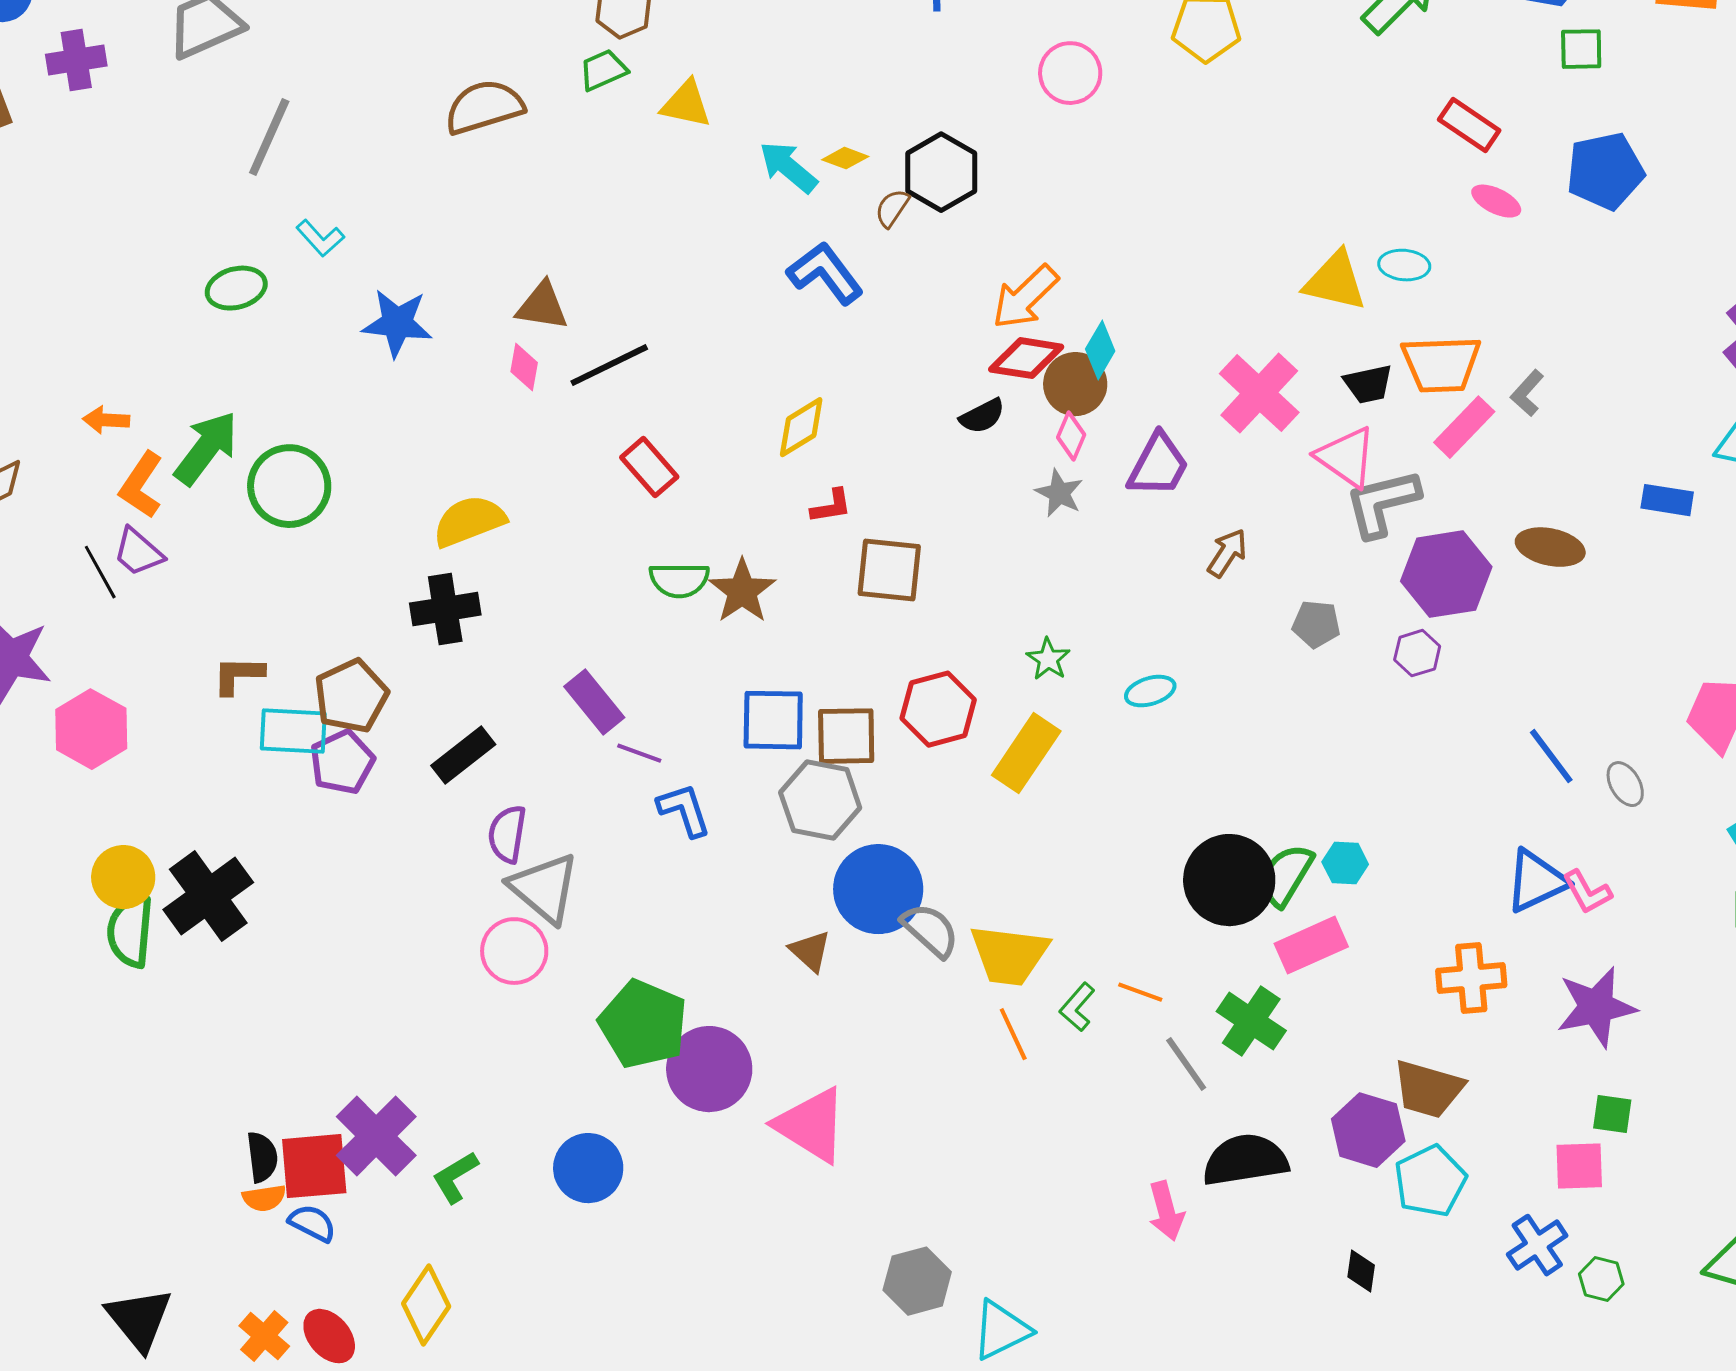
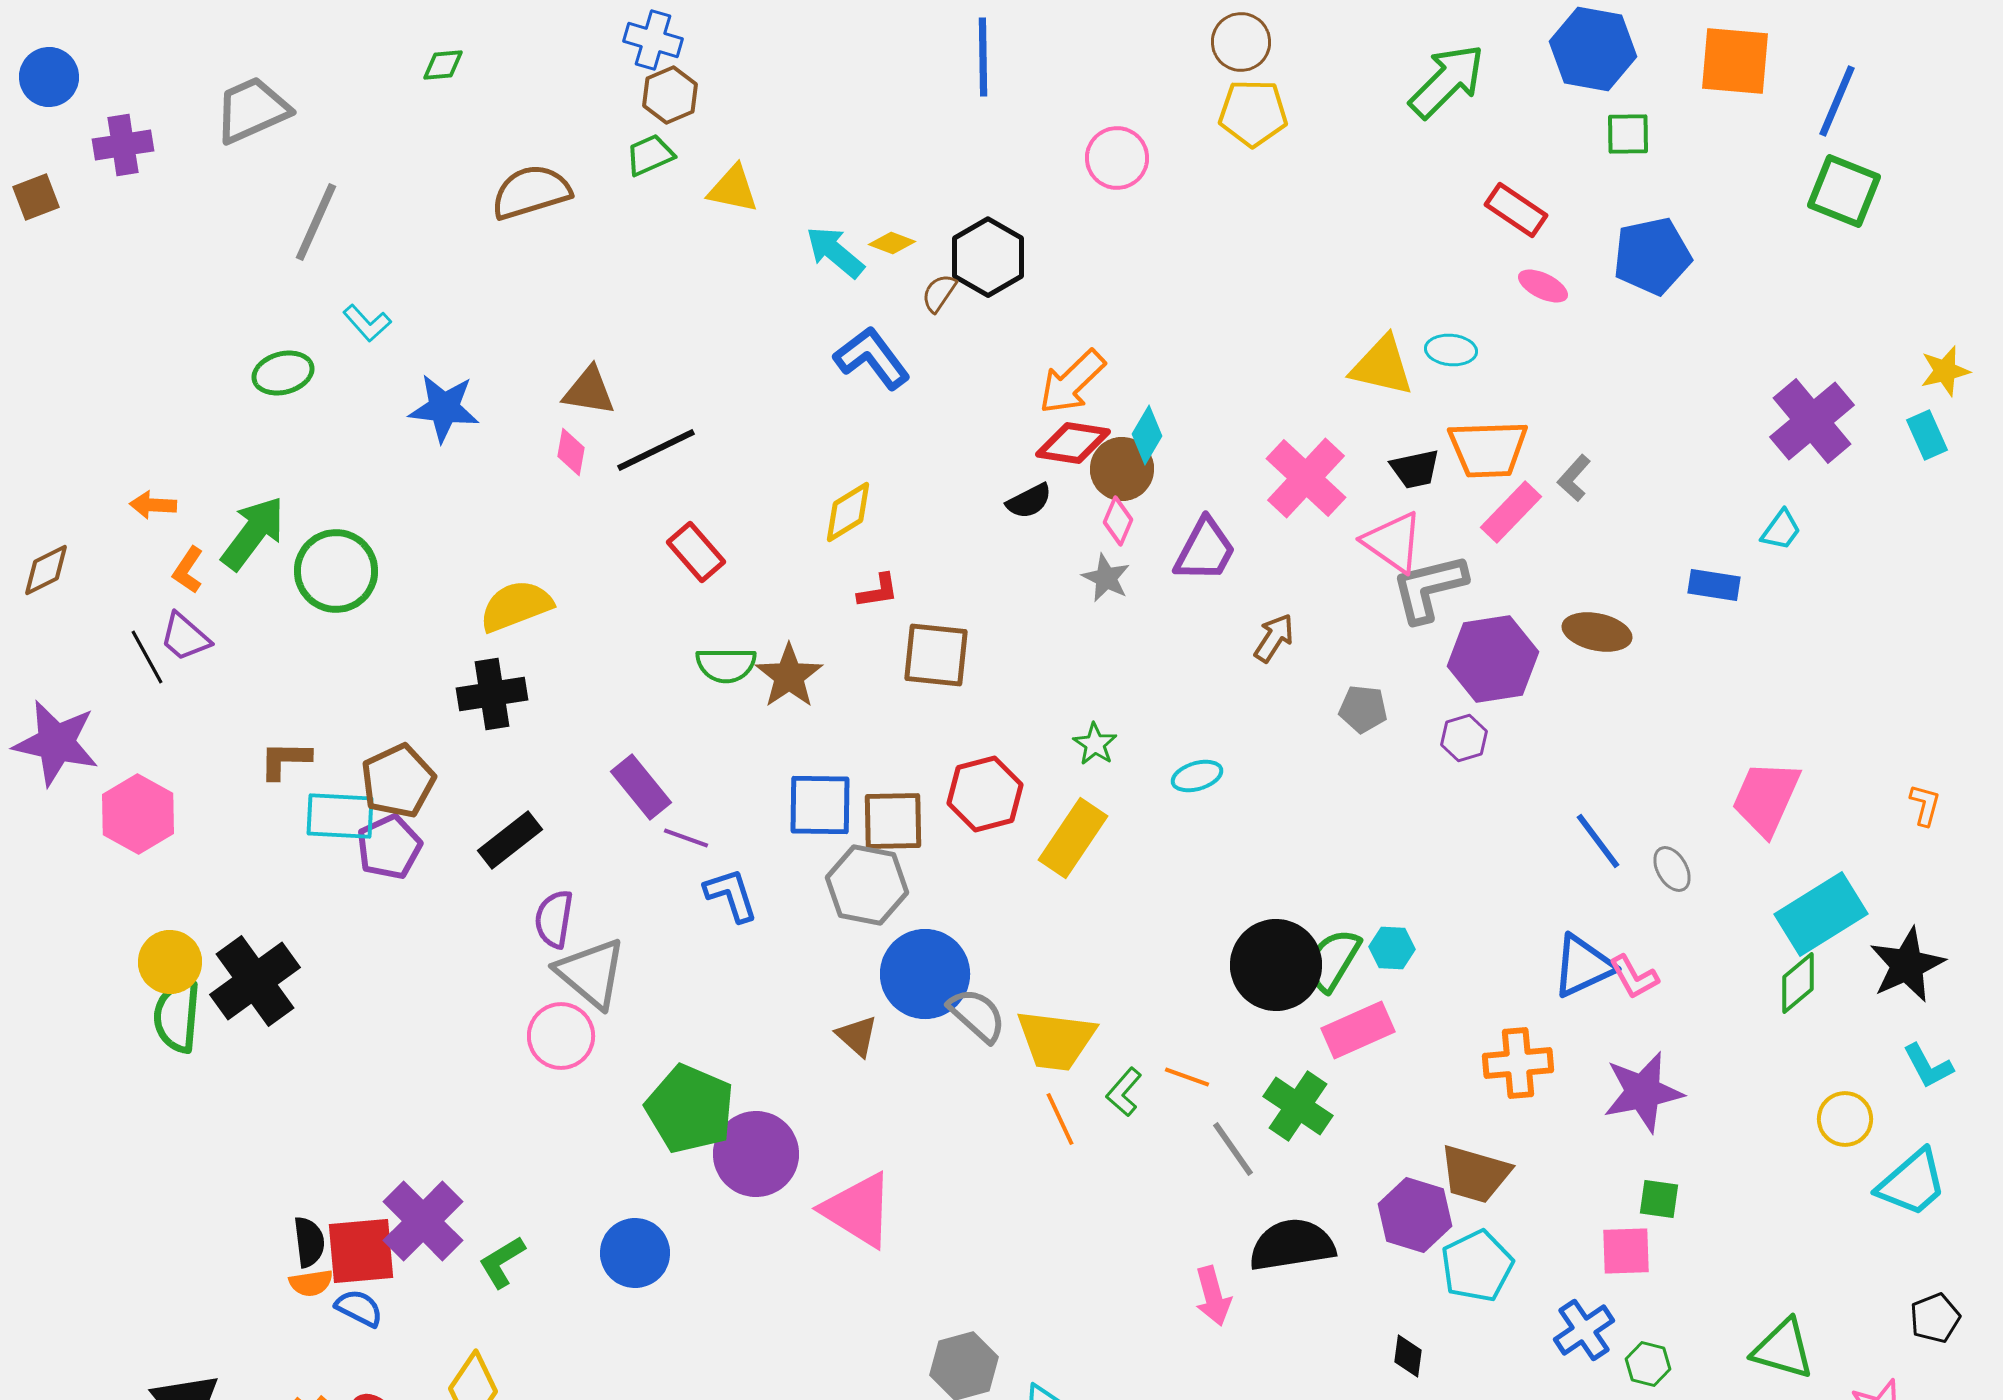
orange L-shape: (141, 485) -> (188, 570), size x0.7

